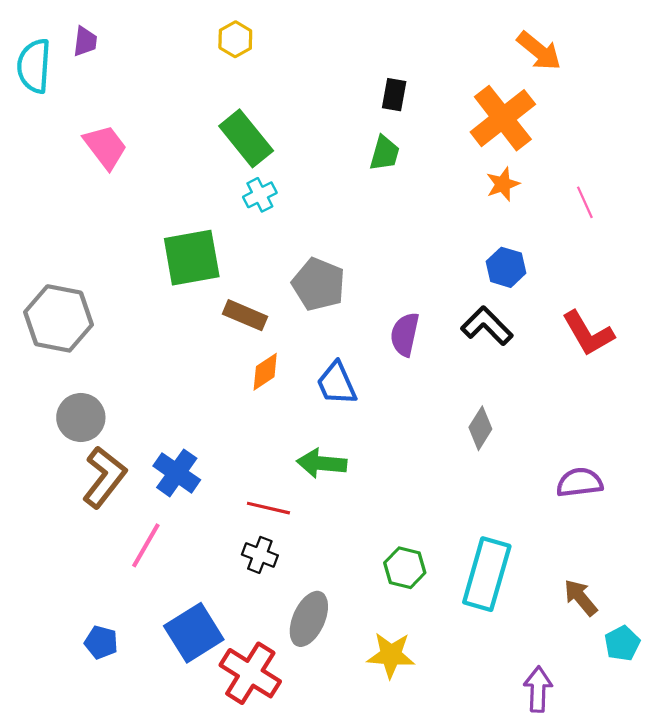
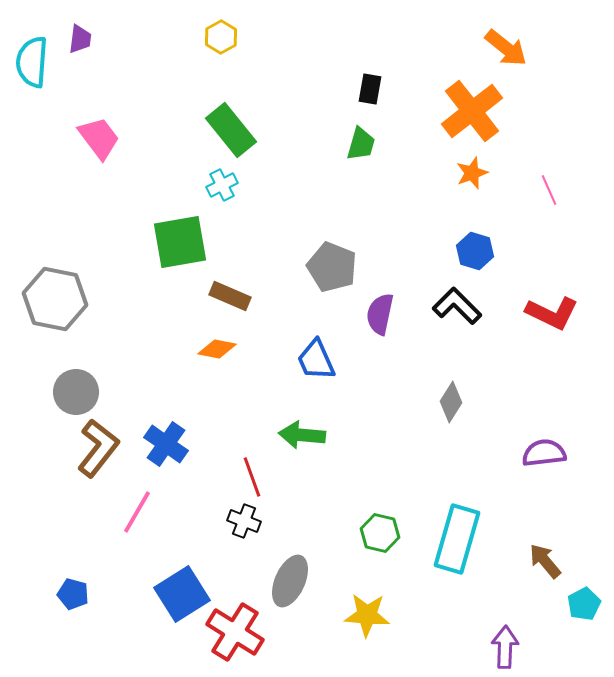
cyan cross: (260, 195) -> (222, 185), moved
gray pentagon: (318, 284) -> (332, 267), moved
red L-shape: (588, 333) -> (552, 313), turned -34
orange diamond: (265, 372) -> (217, 349), moved, turned 45
red line: (268, 508) -> (252, 477), turned 57
blue pentagon: (101, 642) -> (73, 594), moved

